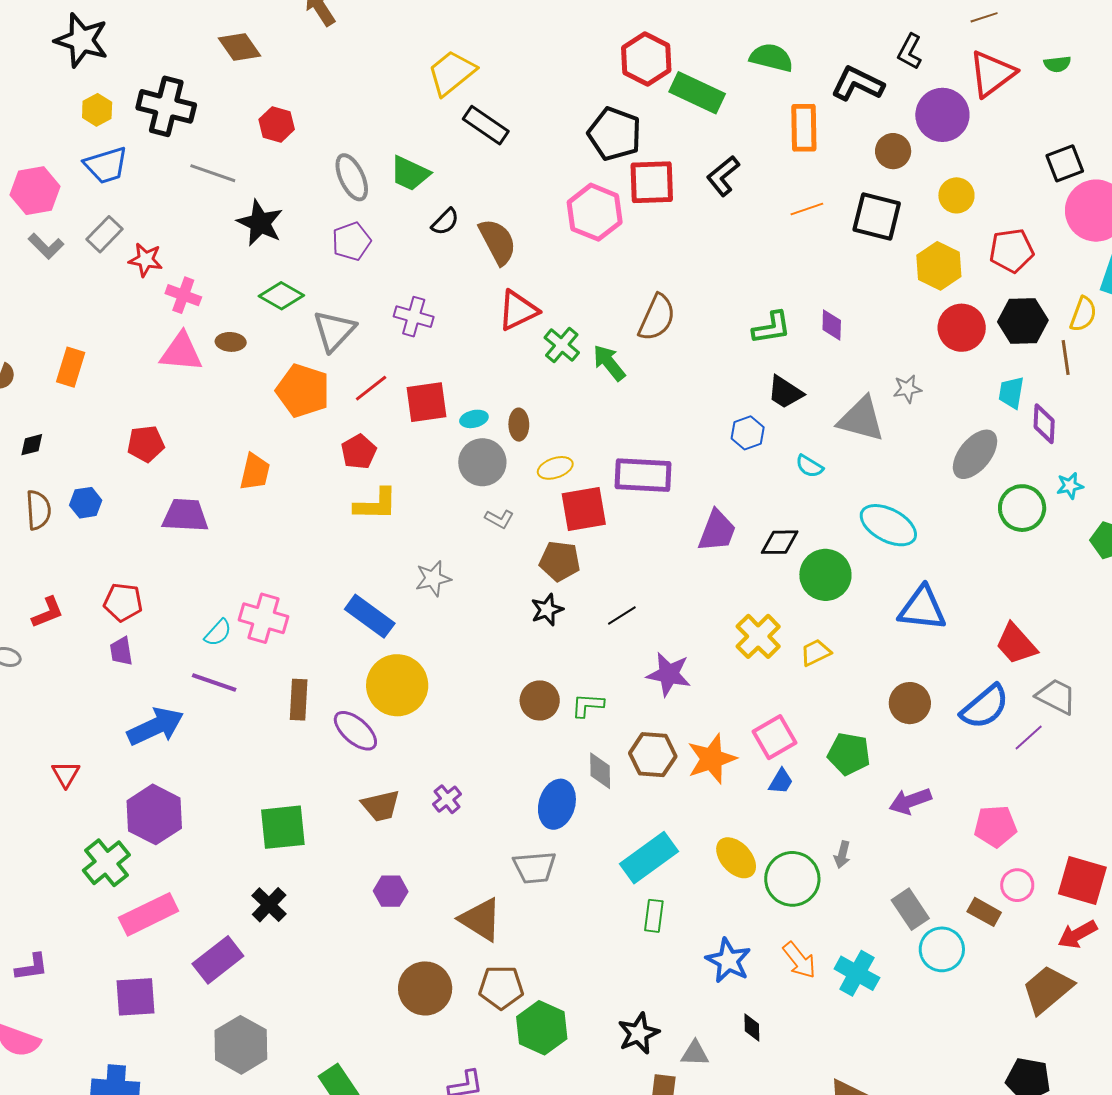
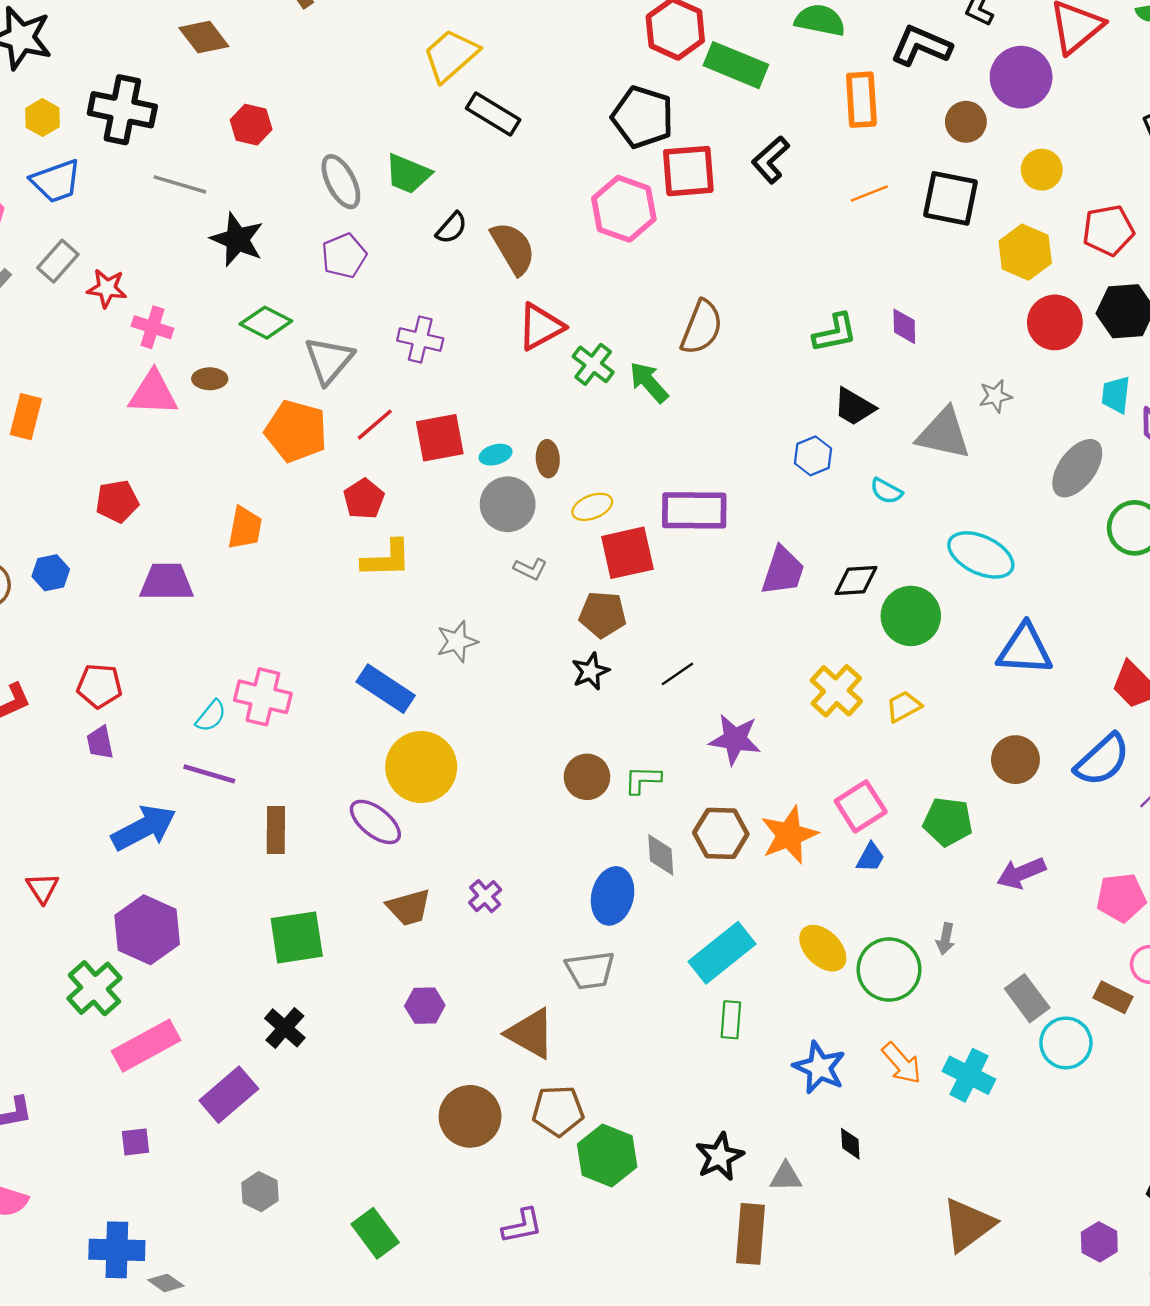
brown rectangle: (299, 700) -> (276, 830), moved
purple square: (136, 997) -> (135, 1142), size x0.6
gray hexagon: (241, 1045) -> (260, 1192), size x0.6

